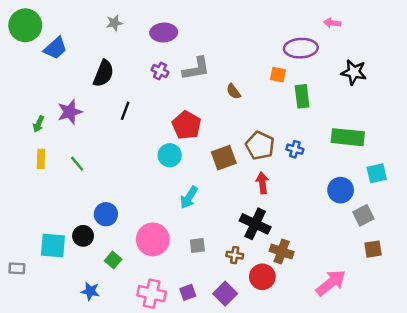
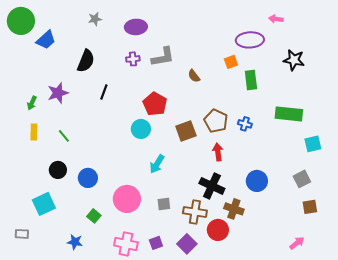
purple cross: (160, 71) -> (133, 59), turned -32
orange square: (278, 75) -> (231, 62), turned -32
blue circle: (341, 190) -> (257, 181), moved
black circle: (83, 236) -> (58, 170), moved
cyan square: (53, 245) -> (44, 204), turned -30
brown cross: (235, 255) -> (195, 212), size x1.6
gray rectangle: (17, 268) -> (22, 234), moved
pink arrow: (331, 283) -> (297, 243), moved, size x0.6

